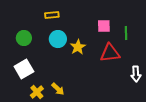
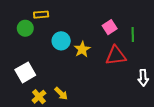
yellow rectangle: (52, 15) -> (41, 15), moved
pink square: (104, 26) -> (110, 27), turned -32
green circle: (24, 38) -> (25, 28), moved

